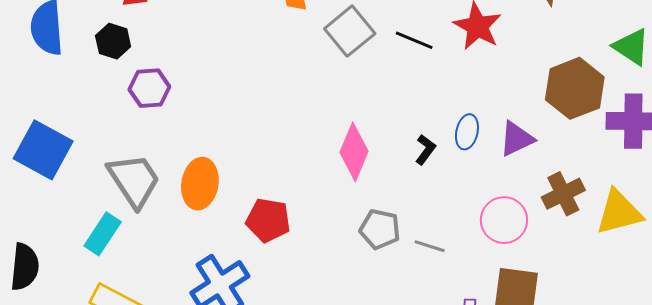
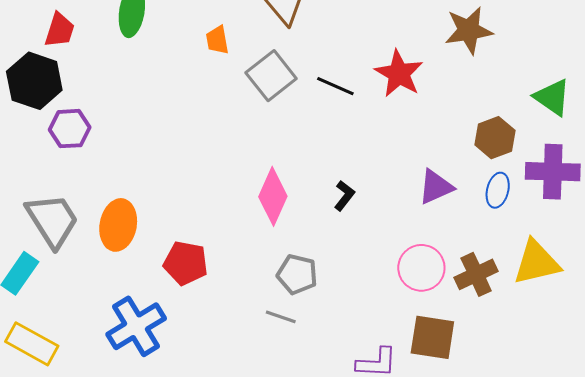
black hexagon: (113, 41) -> (34, 81), size x1.6
brown hexagon: (575, 88) -> (495, 138), size x0.7
blue ellipse: (467, 132) -> (498, 190), moved
brown cross: (563, 194) -> (476, 274), moved
gray line: (430, 246) -> (281, 317), moved

